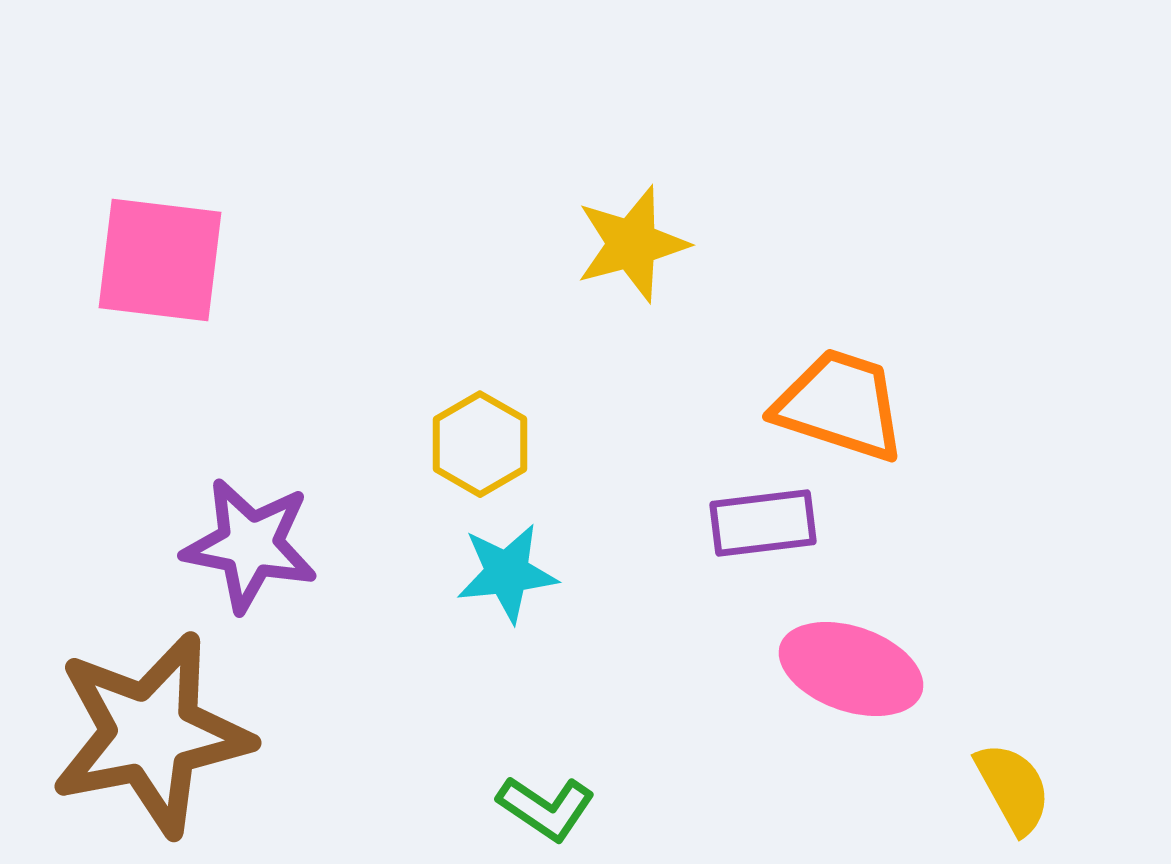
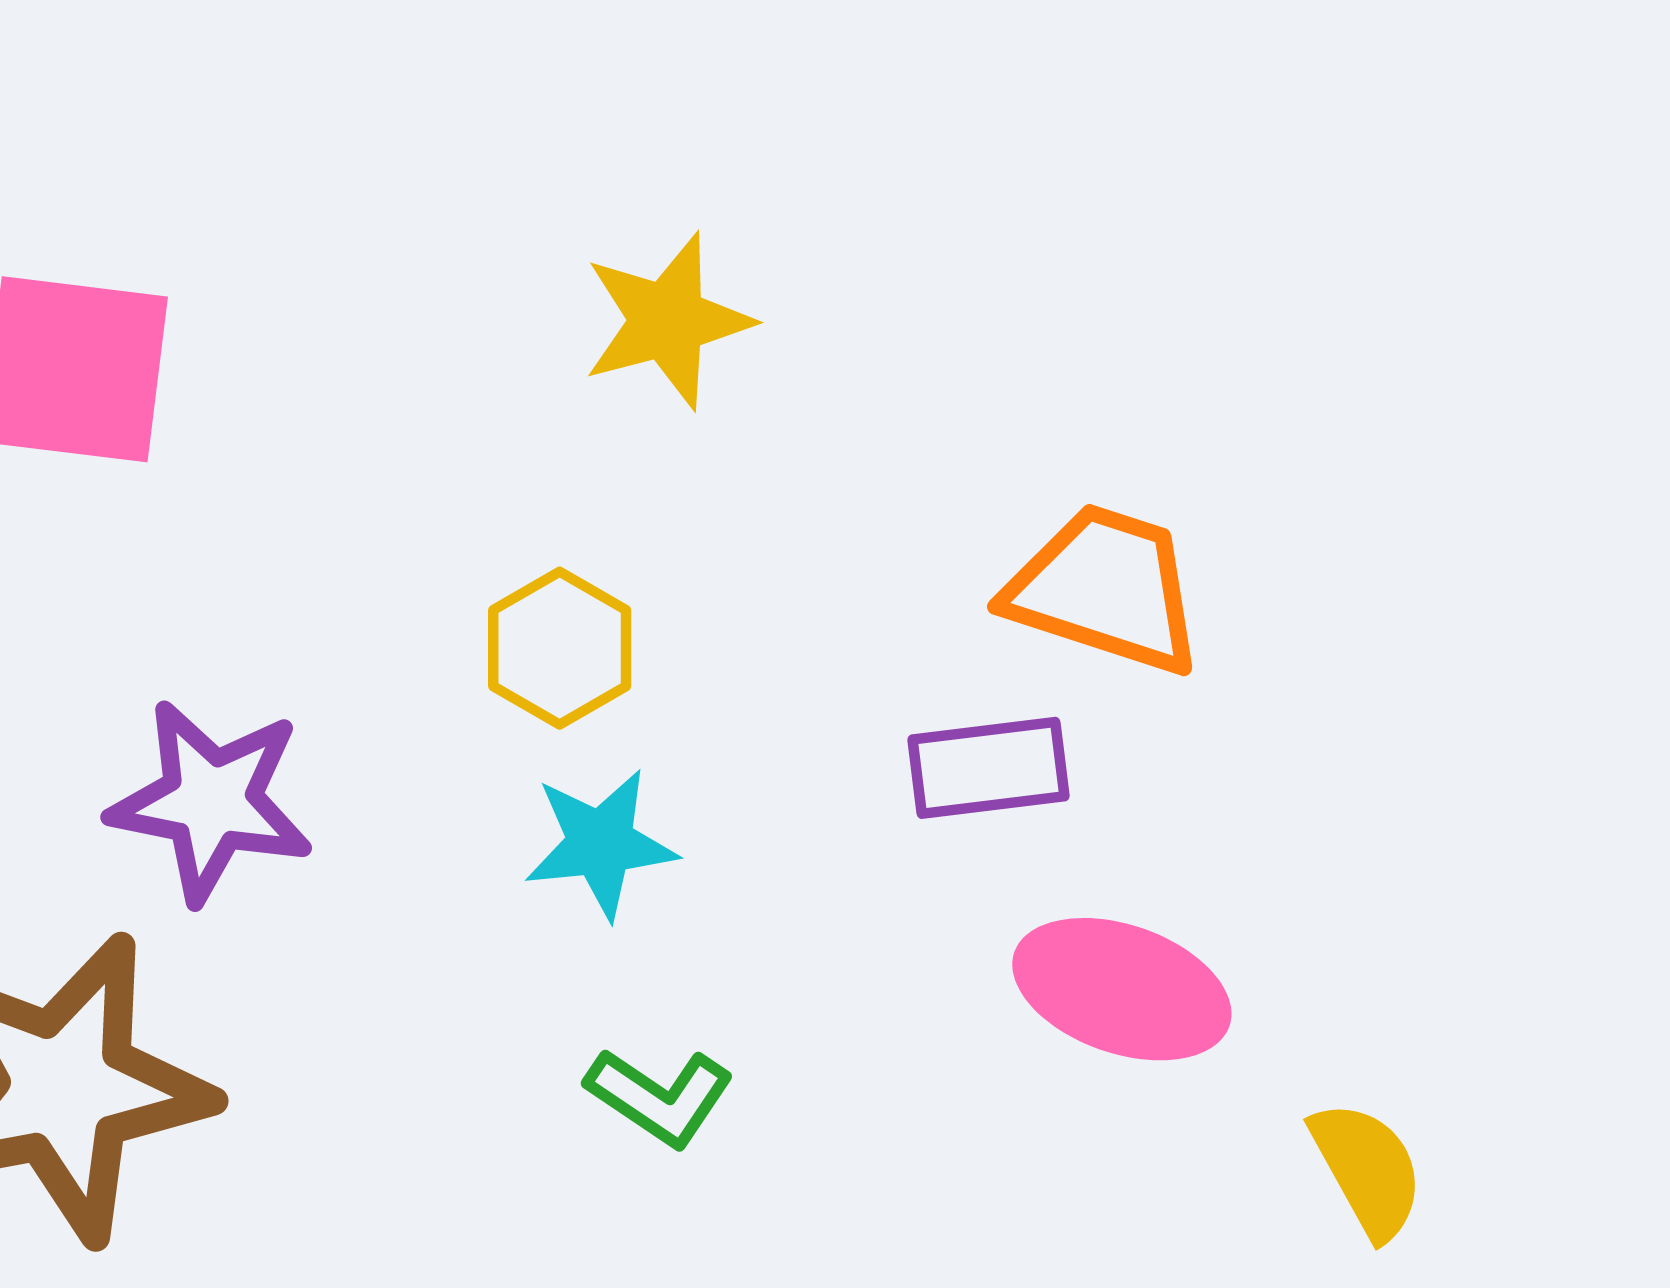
yellow star: (632, 244) -> (667, 321), moved
green L-shape: (546, 808) -> (660, 1097), moved

